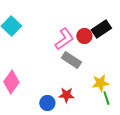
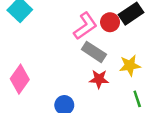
yellow star: (100, 83) -> (130, 66), moved
red star: (66, 95) -> (99, 79), moved

